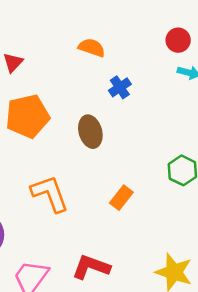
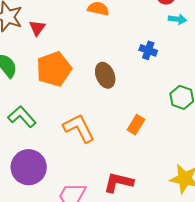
blue cross: (120, 87) -> (148, 50), moved, turned -30

